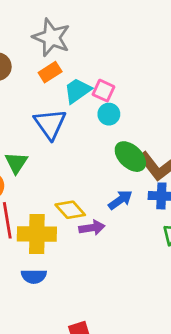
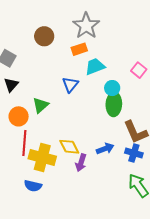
pink square: (103, 91) -> (139, 70), moved
blue triangle: (50, 124) -> (70, 85), size x0.7
green ellipse: (130, 157) -> (114, 104), moved, turned 35
purple arrow: (92, 228) -> (81, 163), turned 102

